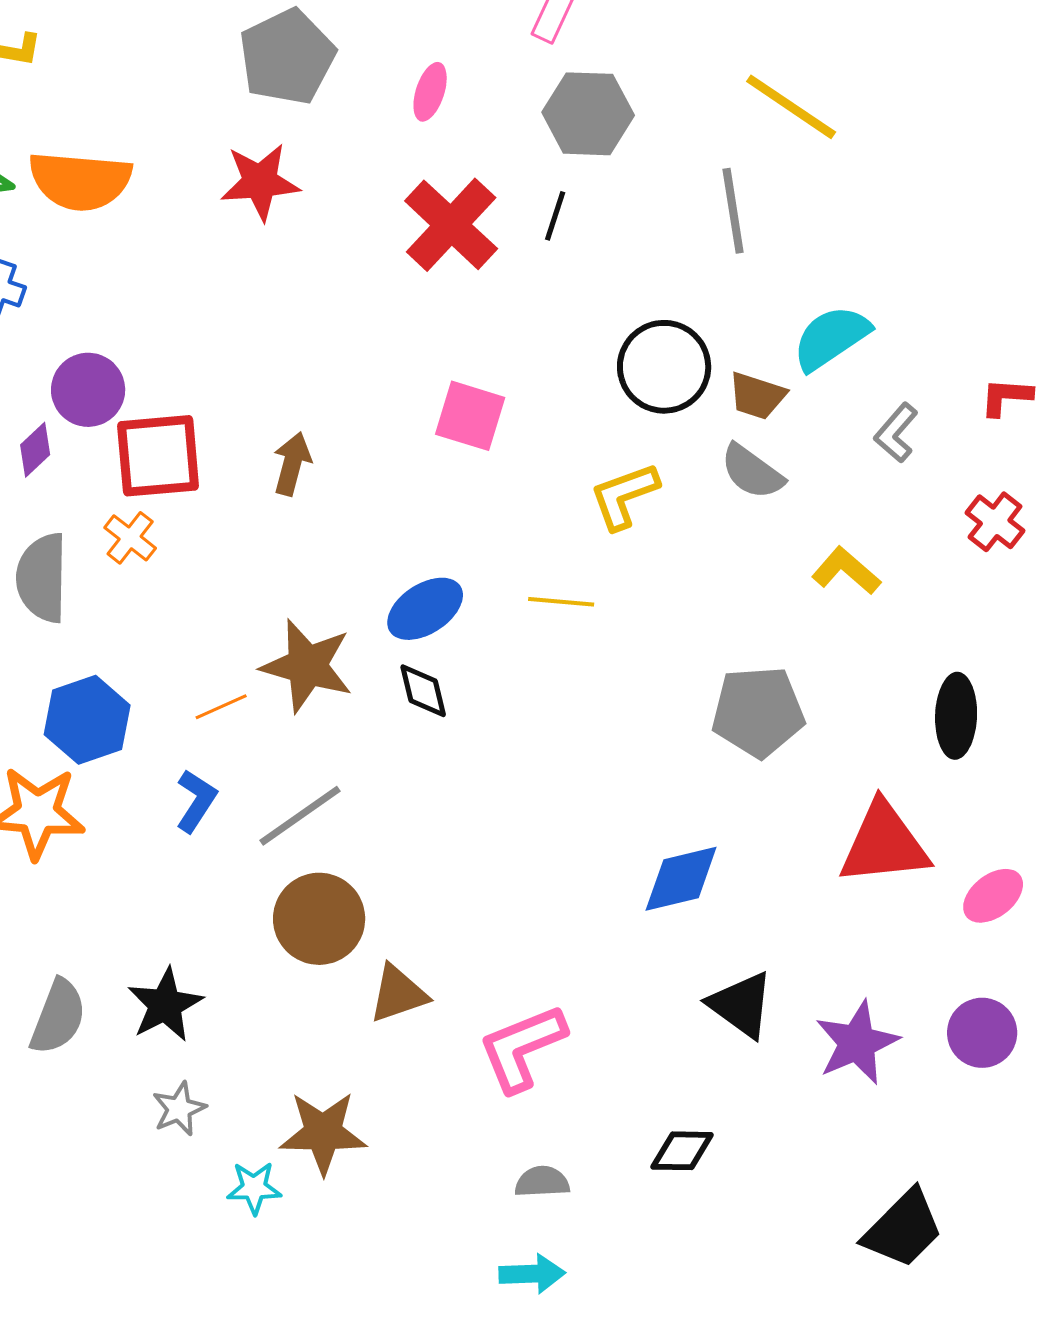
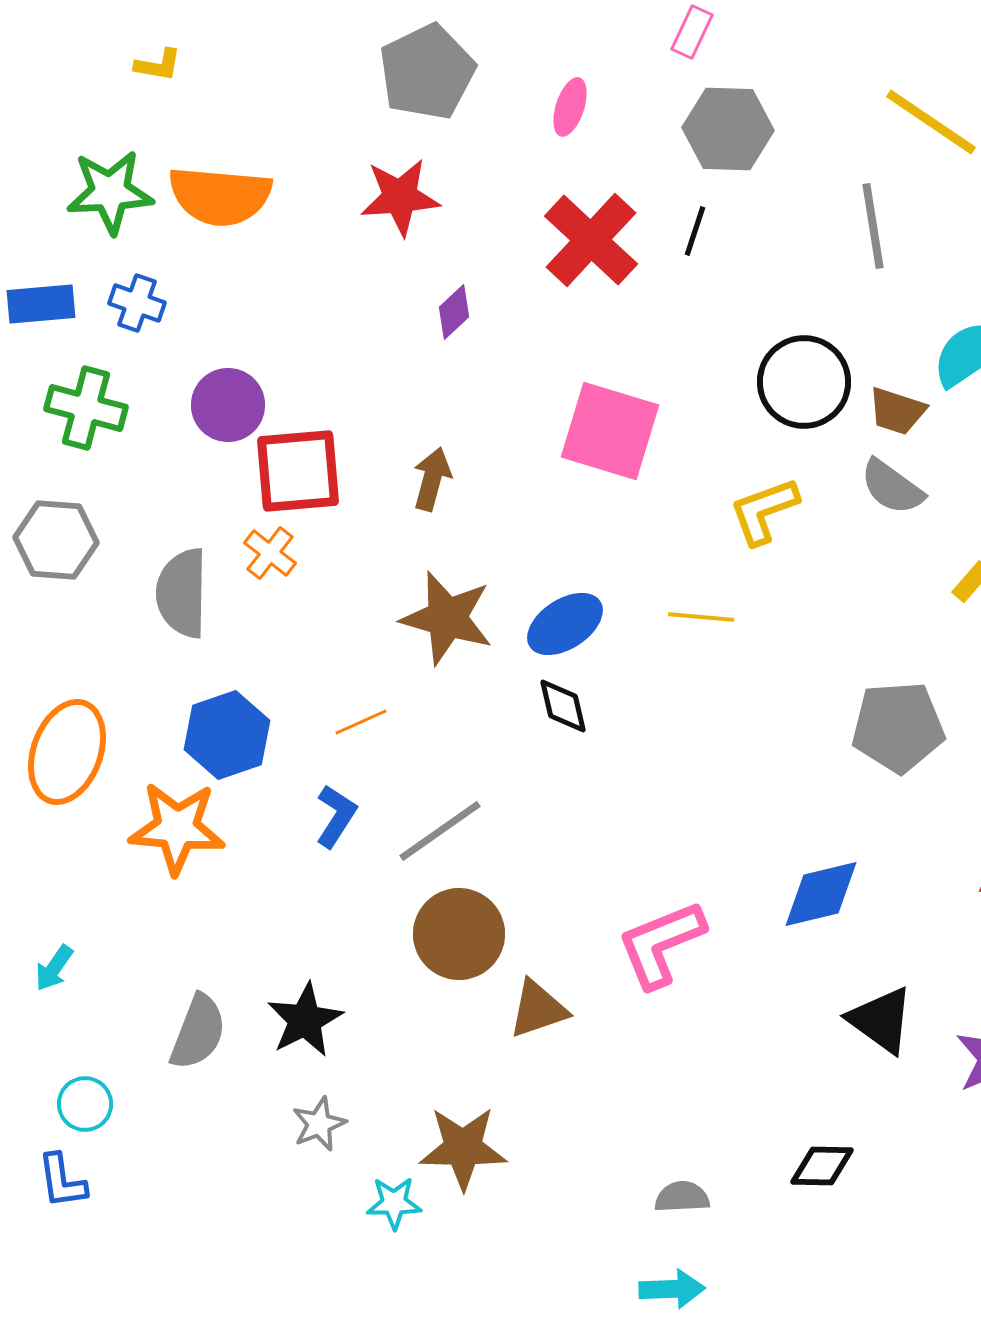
pink square: (470, 416) -> (610, 431), size x1.4
purple diamond: (35, 450) -> (454, 312), moved
brown star: (307, 666) -> (447, 618), moved
pink L-shape: (522, 1048) -> (661, 944), moved

